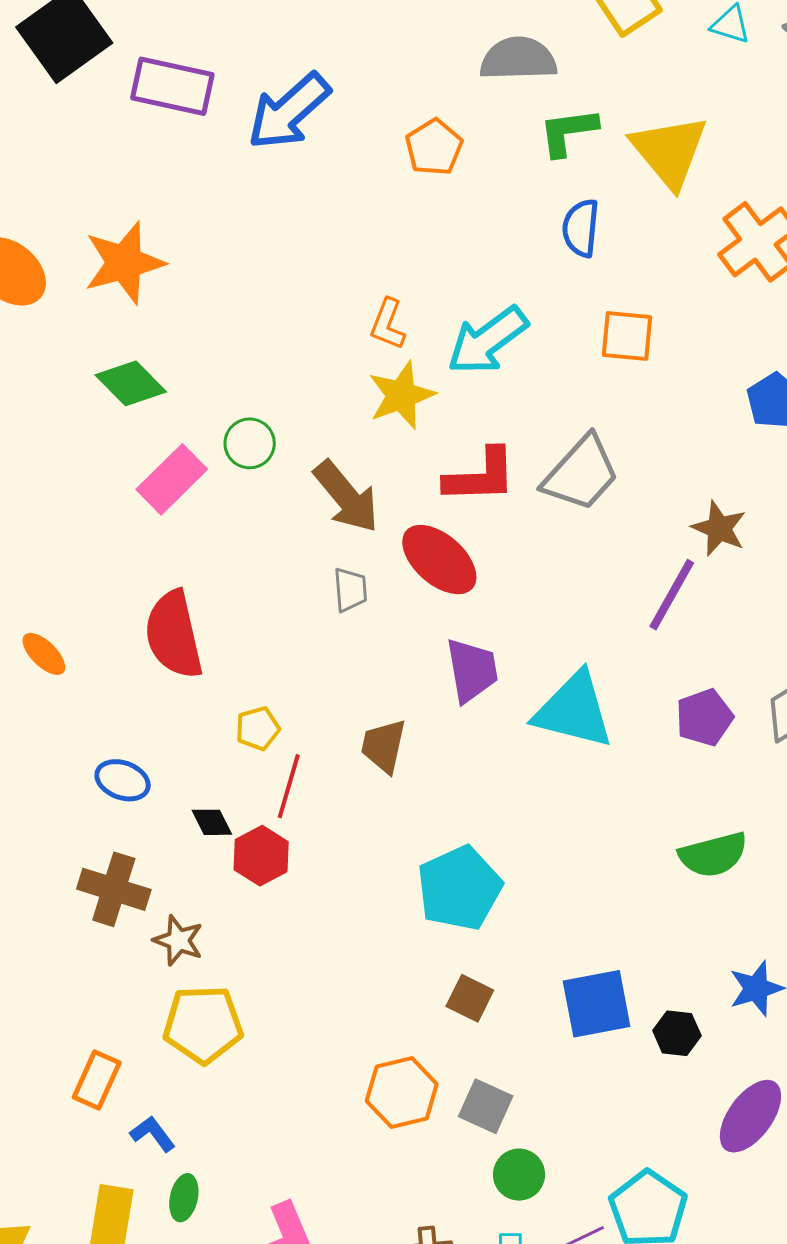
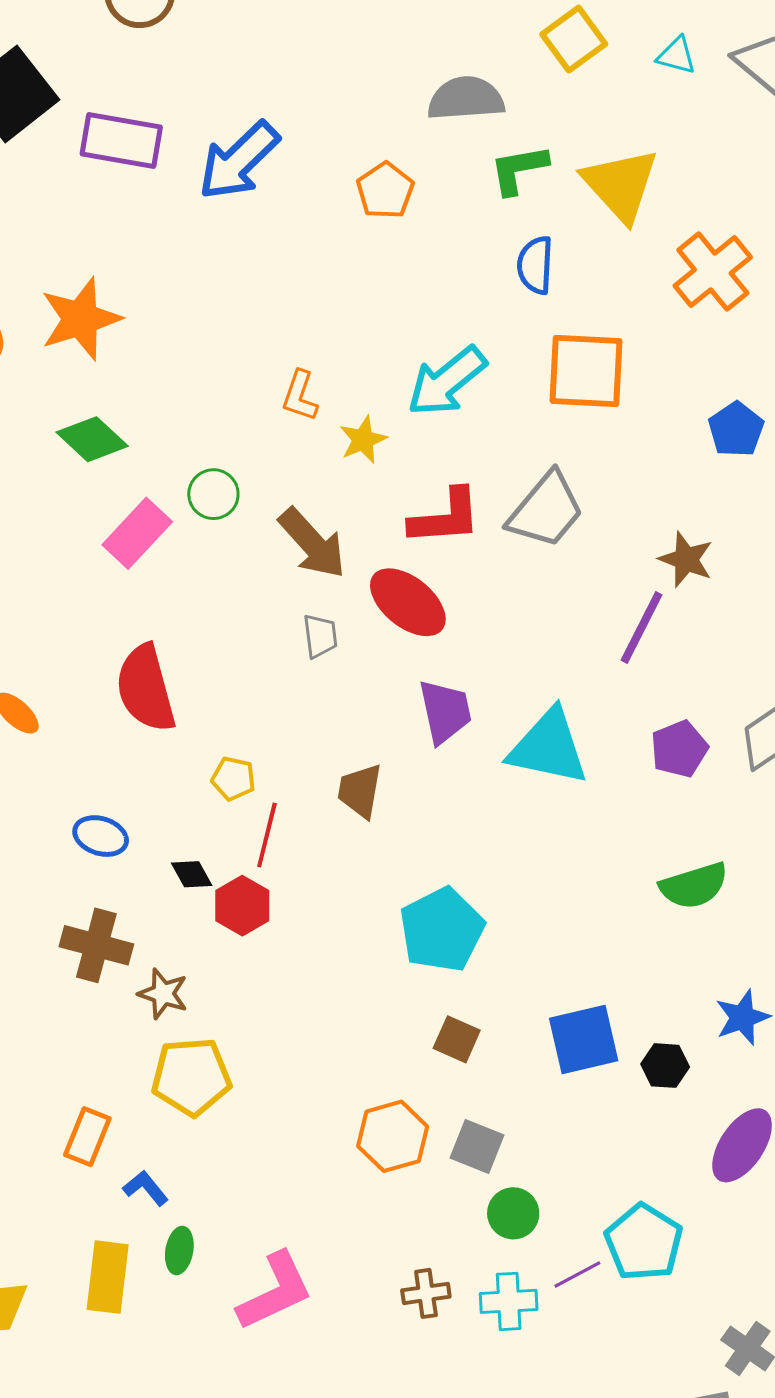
orange L-shape: (388, 324) -> (300, 396), moved
orange square: (627, 336) -> (586, 371), size x1.5
yellow star: (401, 395) -> (363, 440), size x0.7
yellow pentagon: (258, 728) -> (233, 779), turned 30

